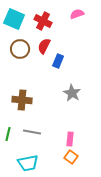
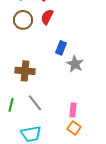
blue rectangle: (58, 61) -> (61, 48), moved
gray line: (32, 132) -> (35, 103), turned 42

